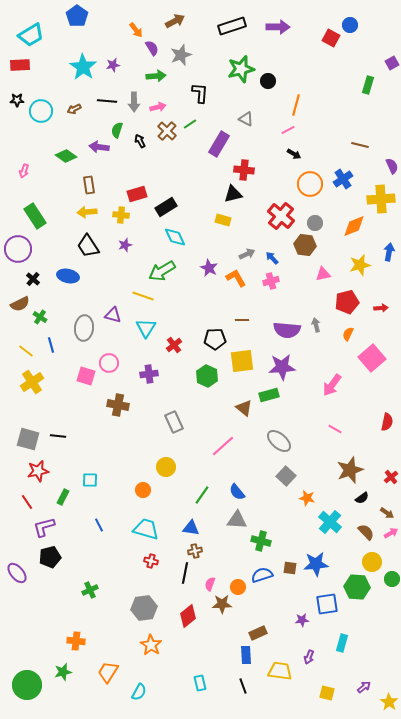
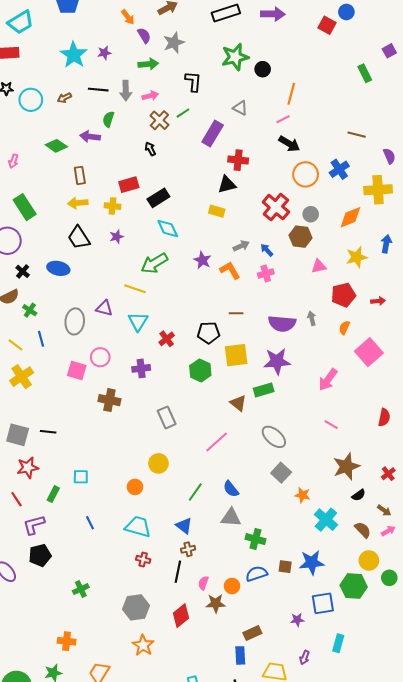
green rectangle: (368, 85) -> (365, 73), turned -42
black arrow: (140, 141) -> (150, 149), moved
black arrow: (294, 154) -> (289, 144), size x1.5
blue triangle: (191, 528) -> (184, 526), turned 30

